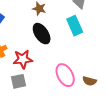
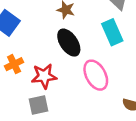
pink ellipse: (65, 75) -> (96, 75), moved

